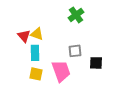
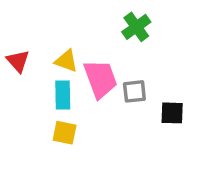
red triangle: (24, 36) -> (18, 61), moved
pink trapezoid: (61, 71) -> (100, 79), moved

